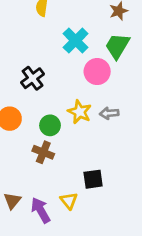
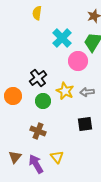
black cross: (33, 78) -> (38, 78), moved
brown cross: (43, 152) -> (38, 131), moved
black square: (93, 179) -> (85, 124), moved

